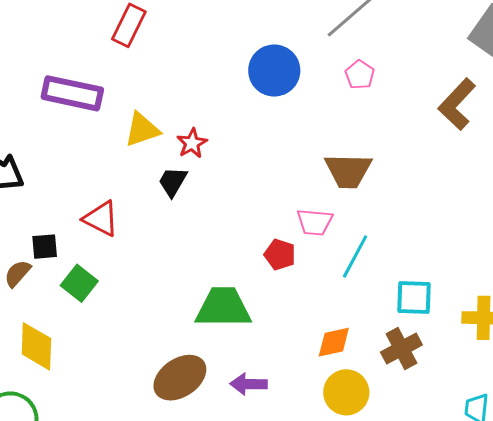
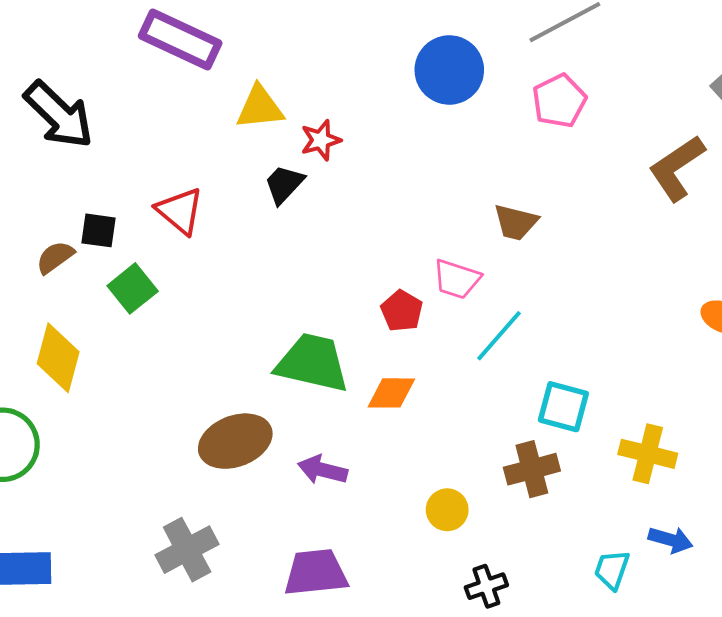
pink pentagon: (360, 75) -> (559, 101), size x1.4
brown trapezoid: (348, 171) -> (516, 222), size x0.7
orange diamond: (334, 342) -> (391, 393), moved
yellow circle: (346, 392) -> (447, 510), size x0.7

